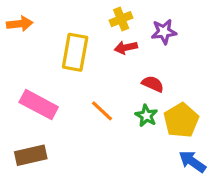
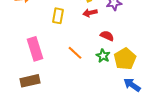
yellow rectangle: (75, 52) -> (58, 16), size x0.7
pink rectangle: (39, 105) -> (35, 49), turned 45

